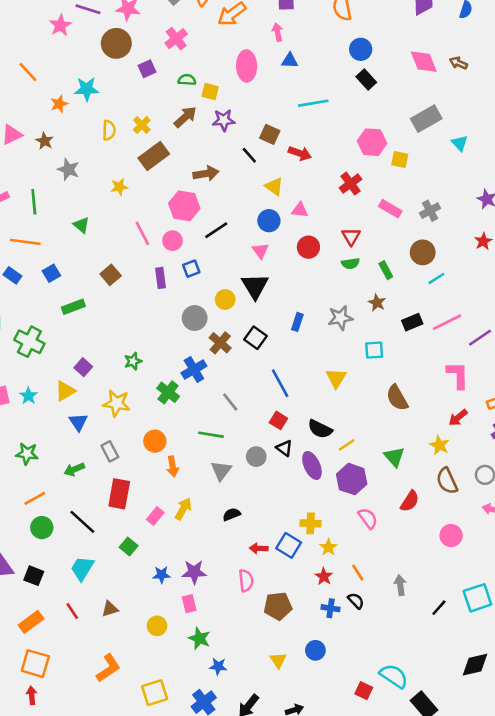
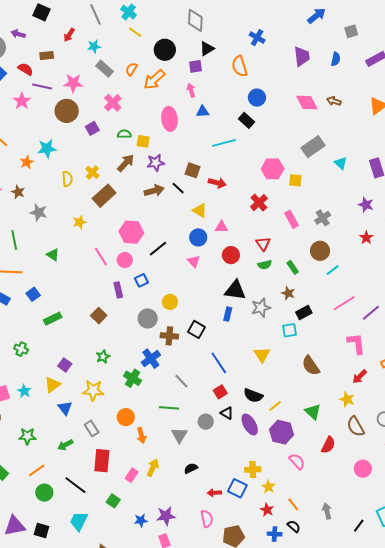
black rectangle: (366, 80) -> (246, 120), moved
brown arrow: (206, 174) -> (154, 191), moved
pink rectangle: (390, 209) -> (292, 219), turned 36
brown square: (111, 275) -> (99, 316), moved
black triangle: (255, 286) -> (235, 290), moved, turned -45
black rectangle: (412, 322) -> (304, 312), moved
green cross: (29, 342) -> (21, 349), size x0.6
brown cross: (220, 343) -> (169, 336), turned -30
red square: (278, 420) -> (220, 392), turned 32

